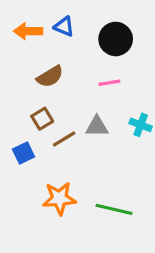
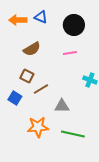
brown square: (42, 119) -> (27, 76), turned -32
gray triangle: (97, 126) -> (62, 106), moved
blue square: (23, 153) -> (15, 98), turned -32

